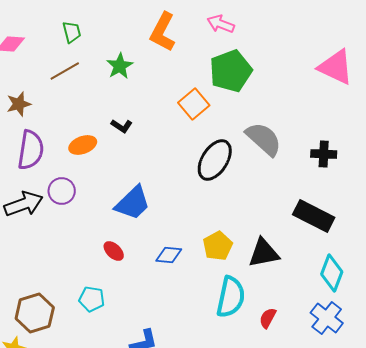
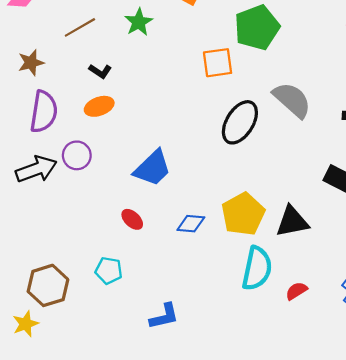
orange square: (194, 104) -> (218, 63), turned 32
black L-shape: (122, 126) -> (100, 71), moved
yellow pentagon: (218, 246) -> (243, 214), size x1.4
red semicircle: (268, 318) -> (296, 291), turned 30

